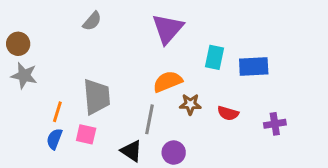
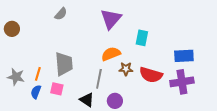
blue rectangle: (254, 66) -> (184, 56), moved
gray star: (24, 75) -> (16, 77), moved
red semicircle: (228, 113) -> (151, 75), size x1.6
purple cross: (275, 124) -> (182, 82), size x1.6

